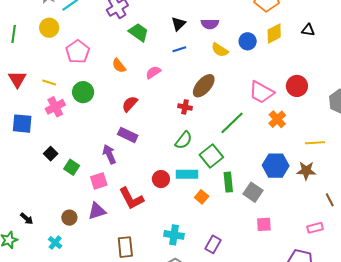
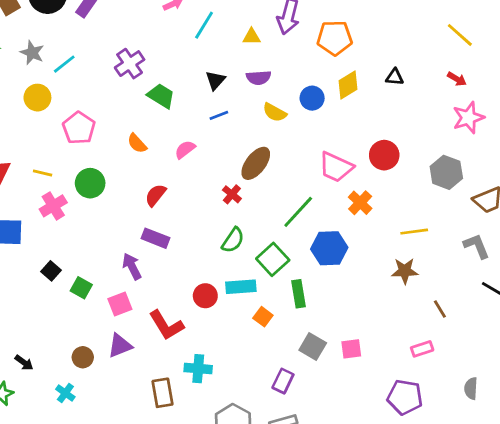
red cross: (185, 107) -> (232, 194), turned 32
blue hexagon: (276, 166) -> (329, 248), moved
gray square: (253, 192) -> (313, 347), moved
cyan cross: (174, 235) -> (198, 369), moved

